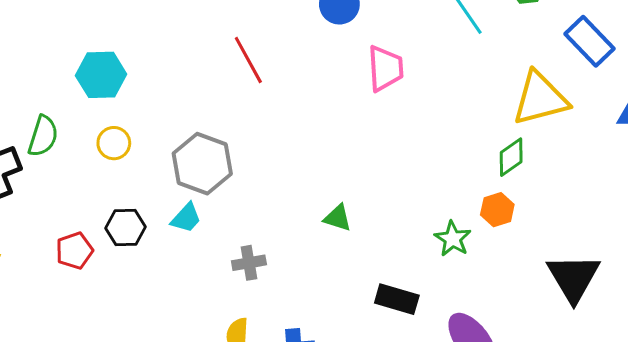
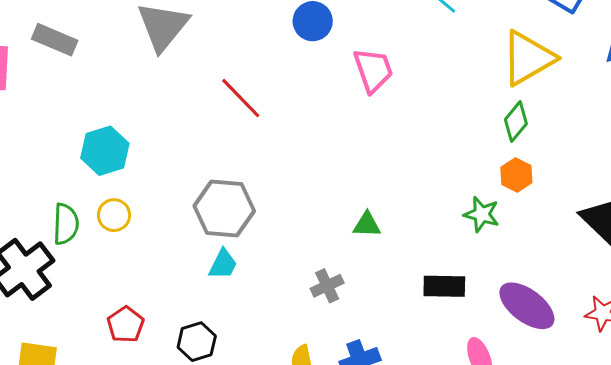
yellow circle: (114, 143) -> (114, 215), moved
black hexagon: (126, 228) -> (197, 342), moved
gray cross: (249, 263) -> (327, 286), moved

